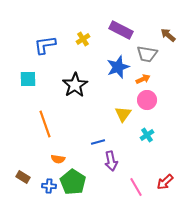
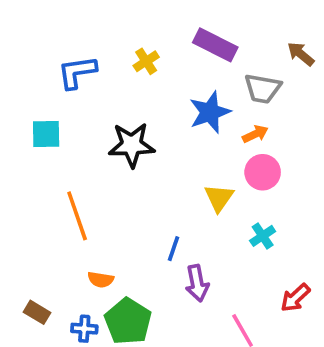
black star: (75, 85) -> (132, 145), turned 30
blue line: (98, 142) -> (173, 249), turned -56
red arrow: (165, 182) -> (295, 298), moved

